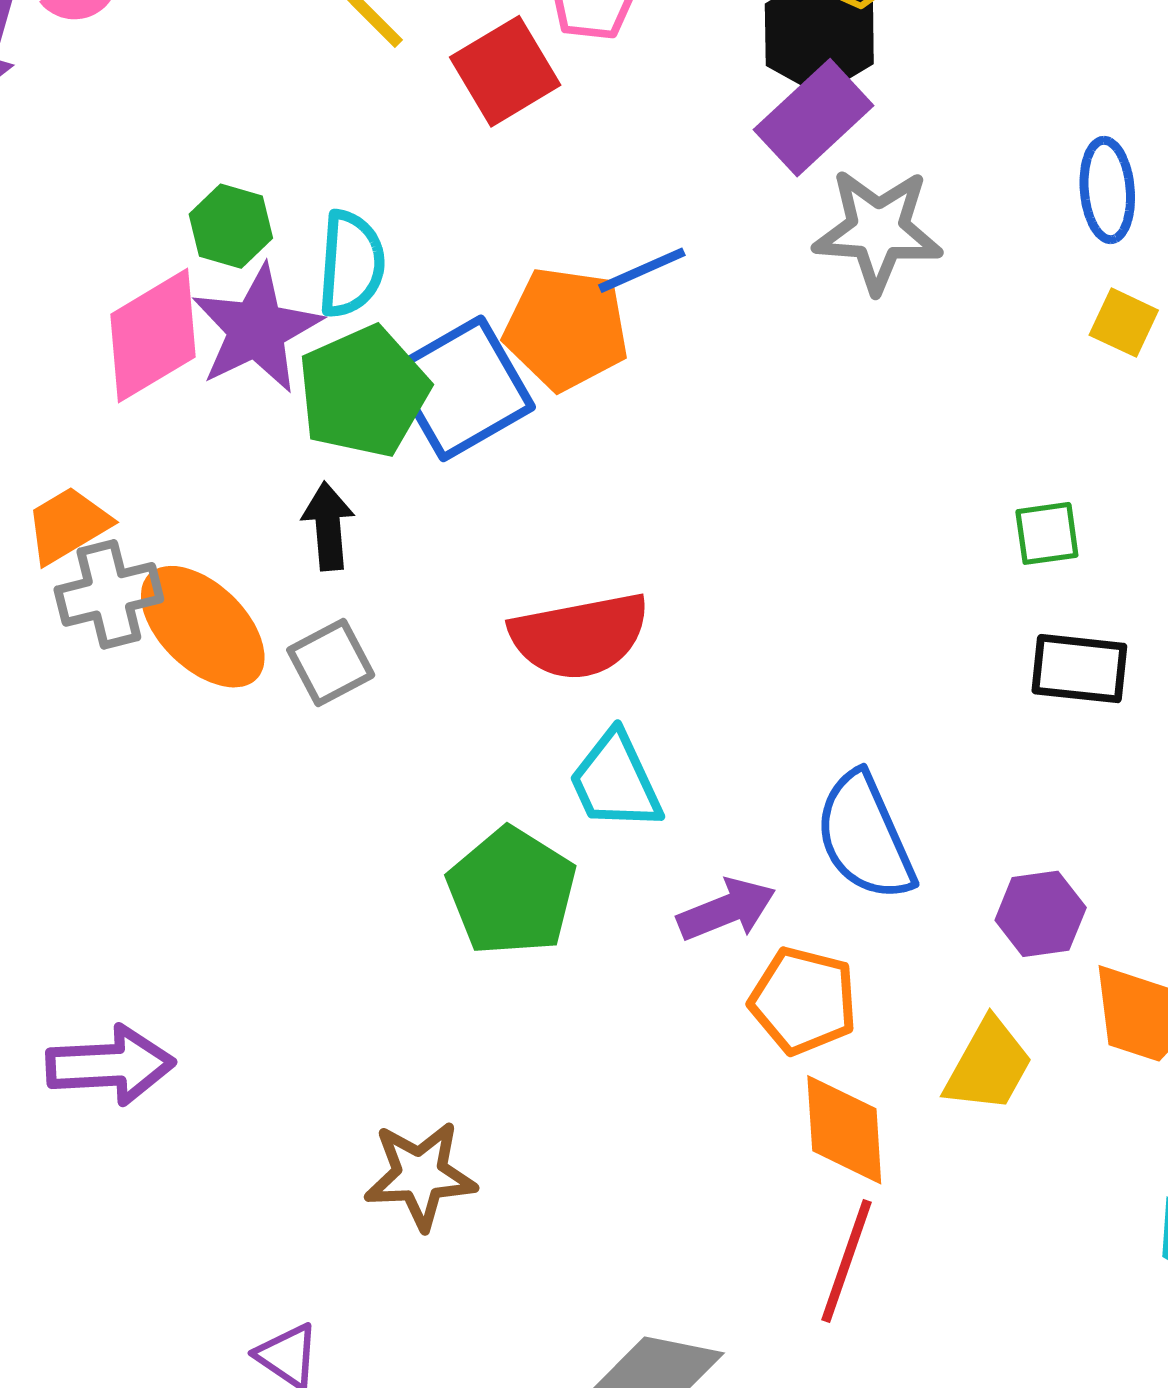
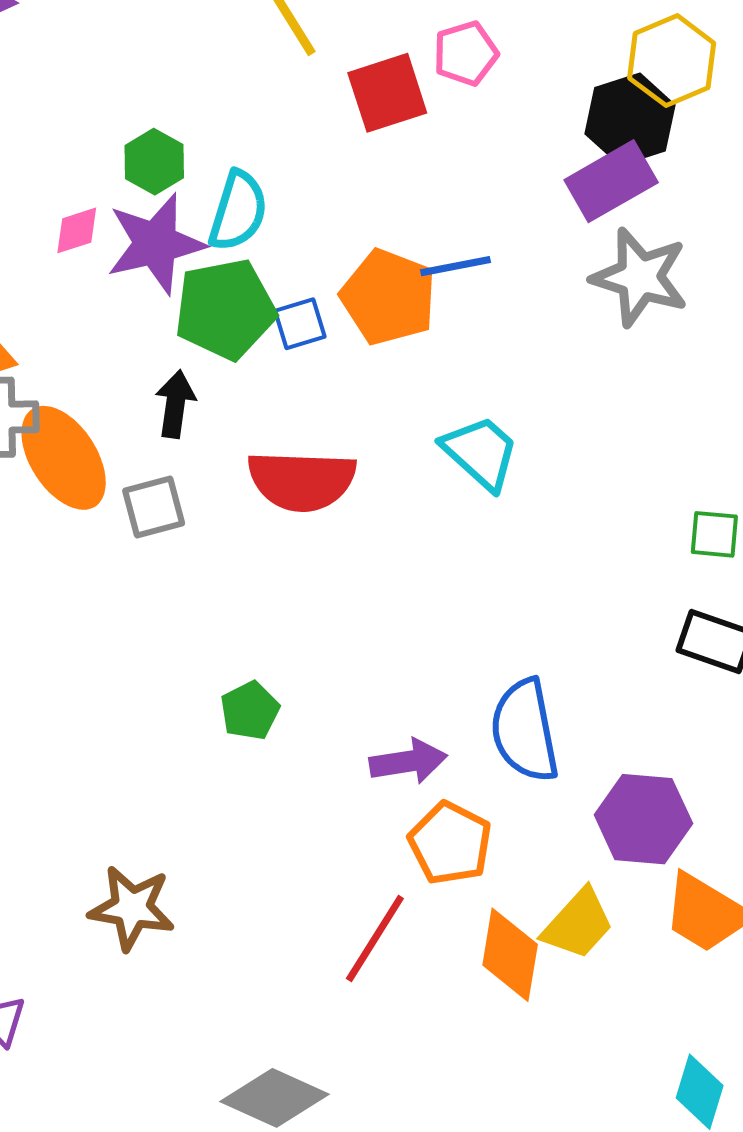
pink diamond: (153, 336) -> (77, 230), size x0.5
blue square: (462, 388) -> (300, 324), size x0.5
red semicircle: (580, 636) -> (302, 481), moved
cyan trapezoid: (615, 781) -> (481, 453), moved, turned 144
green pentagon: (512, 892) -> (250, 711), size x0.6
purple hexagon: (1041, 914) -> (643, 819), size x1.4
orange diamond: (844, 1130) -> (510, 955), moved
red line: (847, 1261) -> (375, 939), moved

